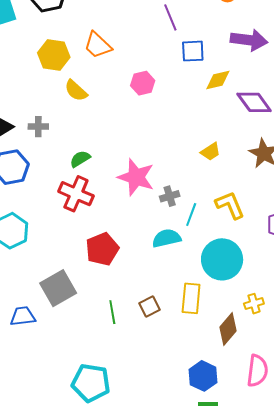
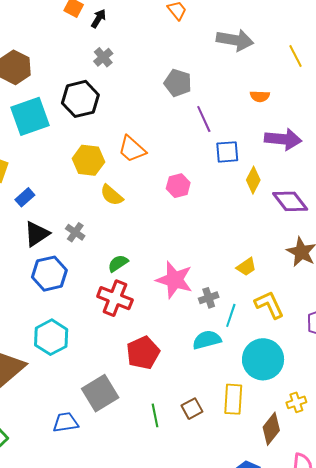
yellow diamond: (218, 80) -> (253, 180), turned -48
gray cross: (38, 127) -> (75, 232), turned 36
yellow trapezoid: (210, 152) -> (246, 267), moved

